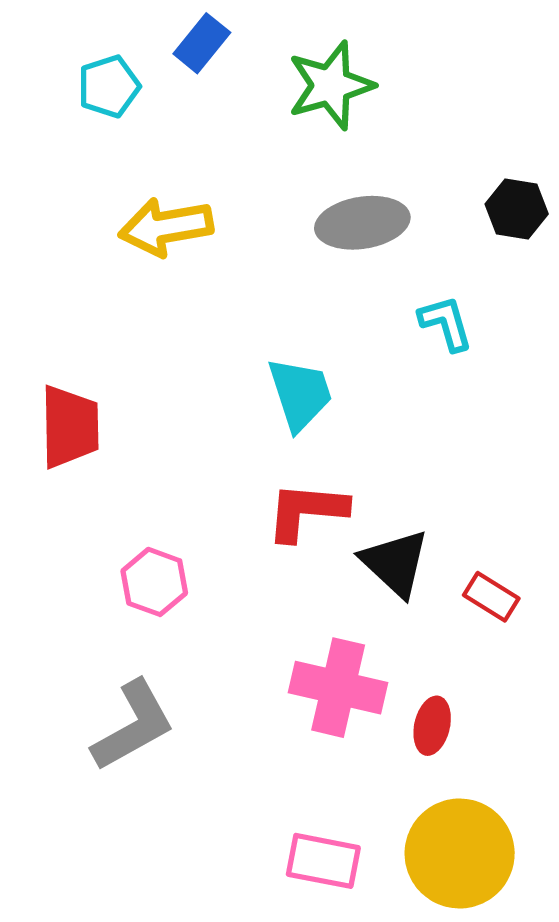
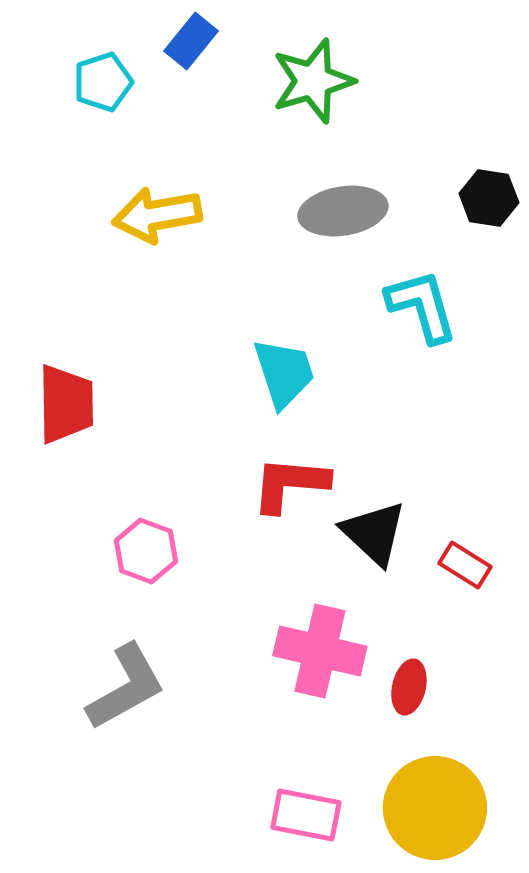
cyan L-shape: (446, 323) -> (422, 306), size x1.4

